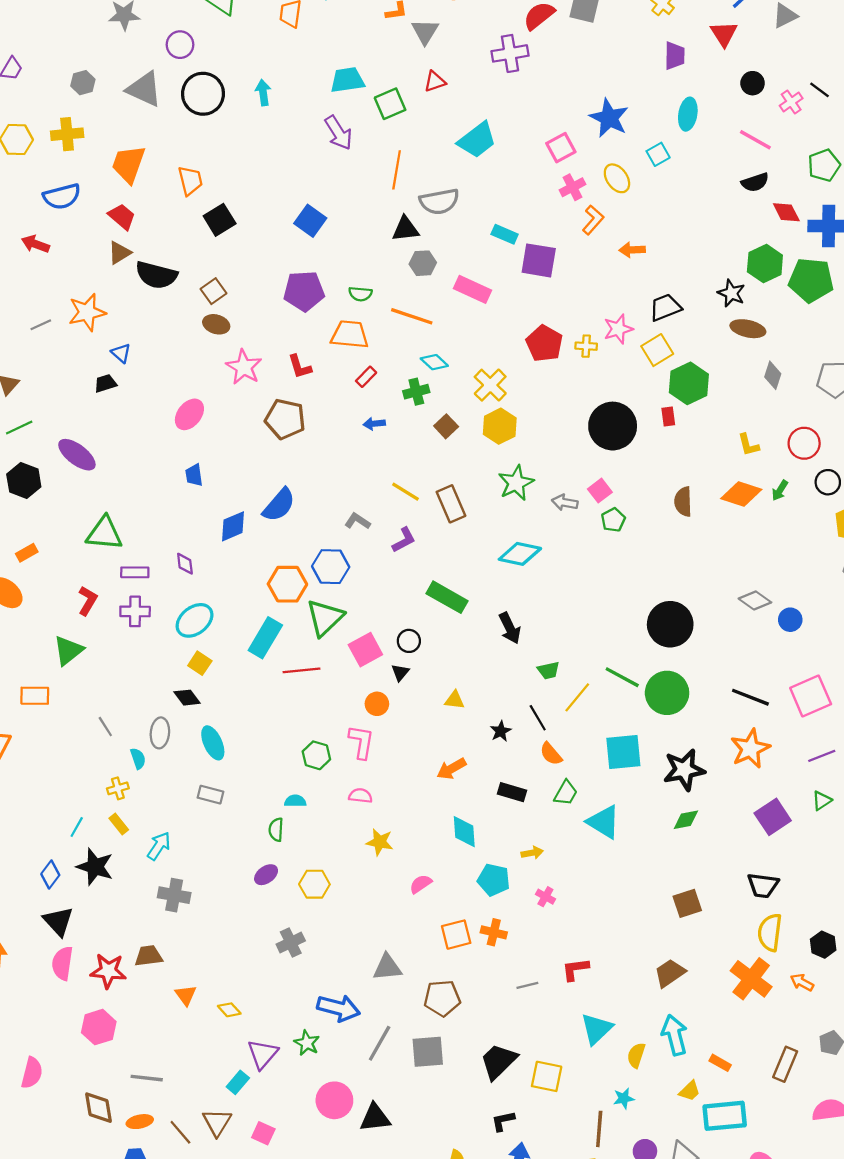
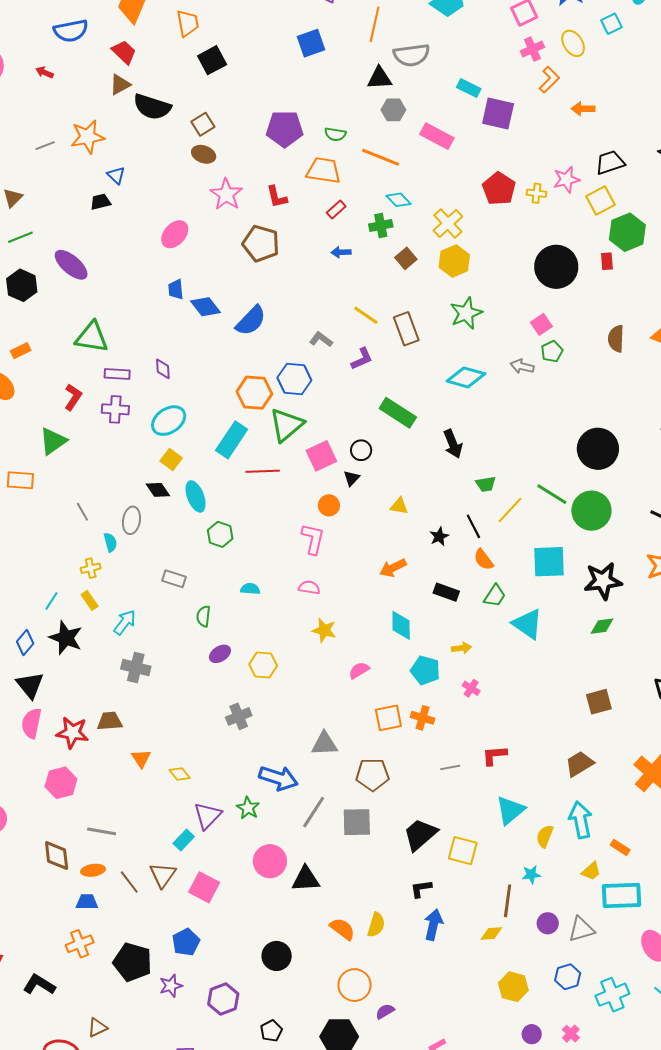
blue square: (310, 221) -> (311, 43), moved, turned 32
red arrow: (35, 244) -> (45, 72), size x0.7
gray arrow: (565, 502) -> (522, 366), moved
blue diamond: (233, 526) -> (205, 307), moved, turned 72
cyan ellipse: (213, 743) -> (196, 496), moved
green hexagon: (316, 755) -> (220, 534), moved
green semicircle: (276, 830) -> (203, 616), moved
pink square: (263, 1133) -> (204, 887), size x1.4

